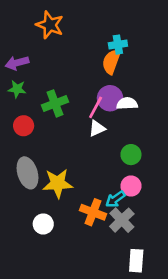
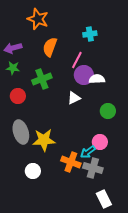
orange semicircle: (111, 62) -> (50, 47), moved
pink line: (96, 107) -> (77, 60), moved
green circle: (131, 155) -> (108, 111), moved
gray cross: (122, 220) -> (93, 168), turned -30
white rectangle: (136, 261) -> (104, 199), turned -30

